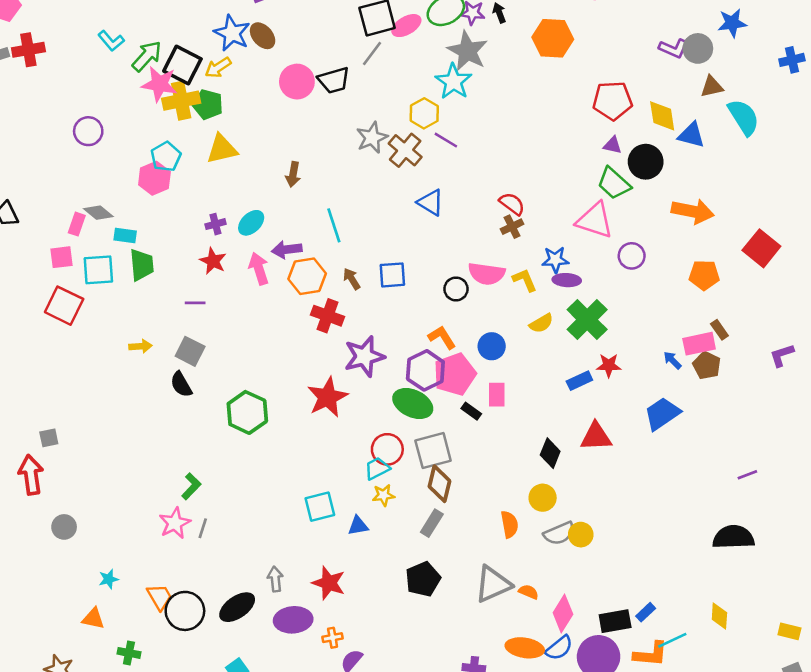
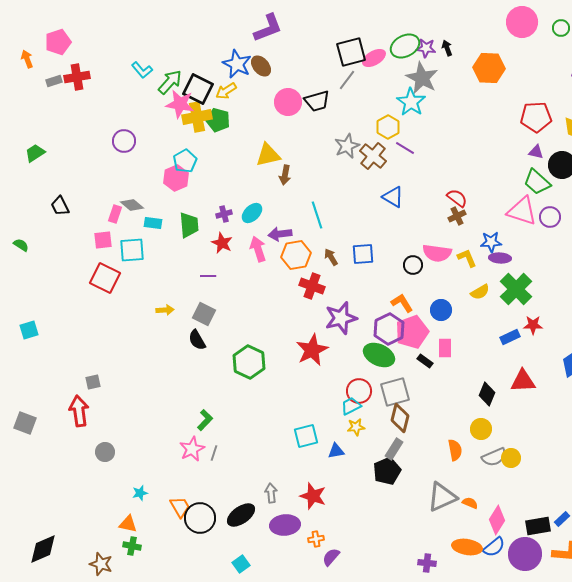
yellow triangle: (222, 149) -> (268, 155), moved
purple circle: (632, 256) -> (550, 217), moved
green trapezoid: (142, 265) -> (189, 225), moved
black pentagon: (423, 579) -> (387, 471), moved
green cross: (129, 653) -> (132, 546), moved

